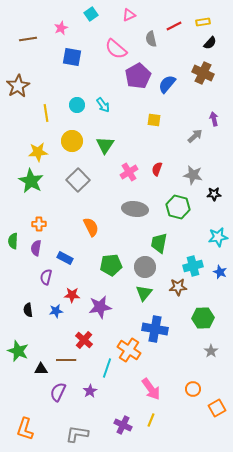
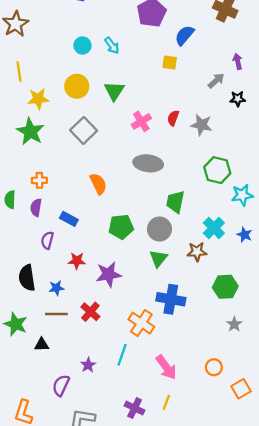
blue semicircle: (167, 84) -> (184, 35), moved
yellow line: (46, 113) -> (19, 72), moved
gray star: (193, 175) -> (201, 125), moved
black star: (214, 194) -> (238, 99), moved
green hexagon: (178, 207) -> (217, 170), moved
cyan cross: (193, 266) -> (214, 228), turned -30
black semicircle: (28, 310) -> (27, 278), size x1.6
blue star: (56, 311) -> (56, 288), moved
brown line: (66, 360) -> (56, 314), moved
cyan line: (107, 368) -> (122, 355), moved
purple star: (90, 391) -> (88, 365), moved
purple semicircle: (58, 392) -> (61, 385), moved

